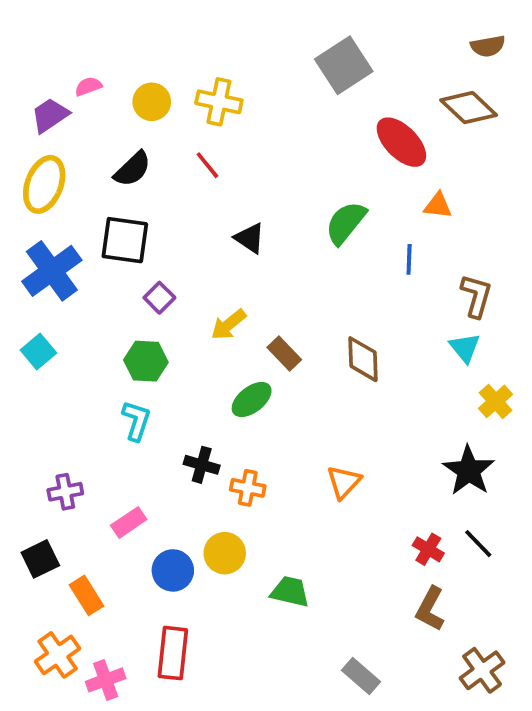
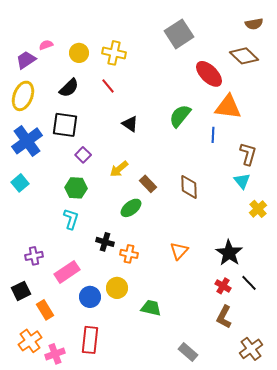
orange triangle: (438, 206) -> (228, 107), size x1.8
black star: (469, 471) -> (229, 253), moved
pink rectangle: (129, 522) -> (67, 272), size x1.4

